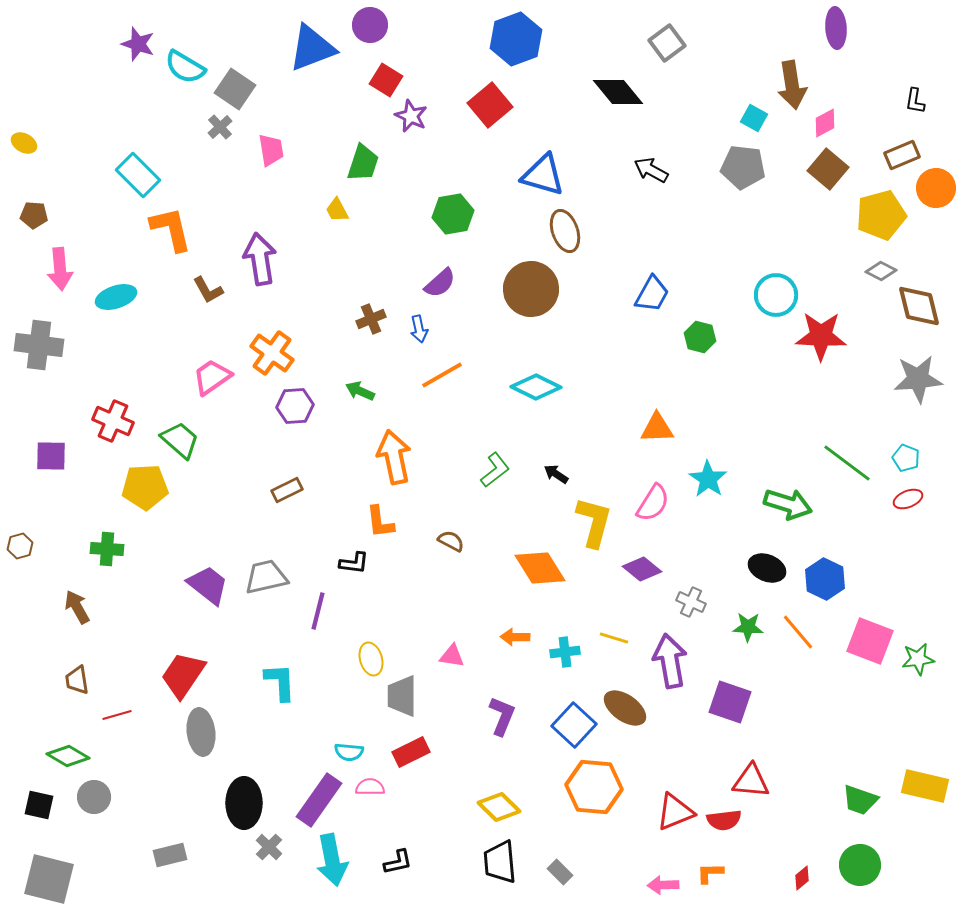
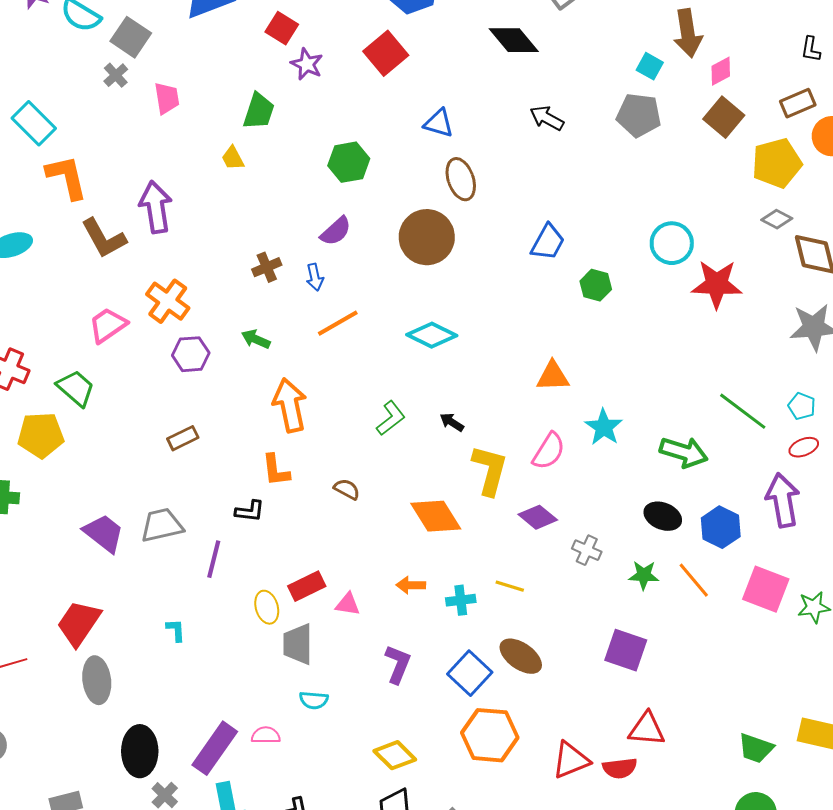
blue triangle: (543, 175) -> (439, 123), size x0.7
brown L-shape: (208, 290) -> (104, 238), size x1.5
purple arrow: (670, 661) -> (783, 500), moved
cyan L-shape: (280, 682) -> (176, 630), size x0.6
cyan semicircle: (349, 752) -> (314, 700), moved
red rectangle: (411, 752) -> (307, 586), moved

